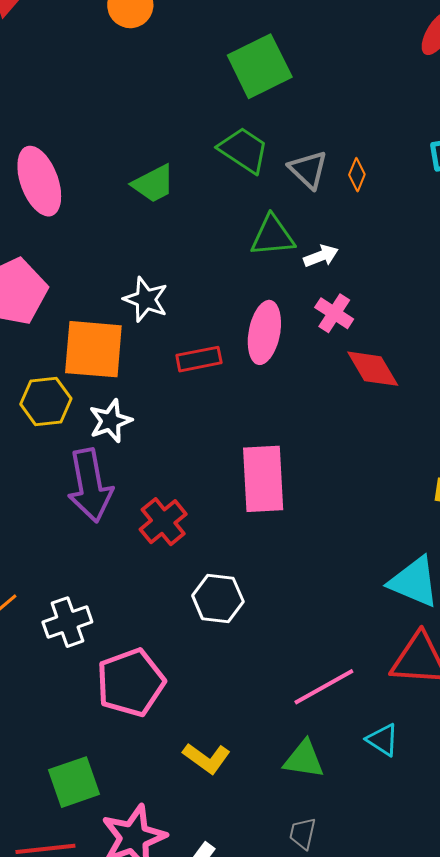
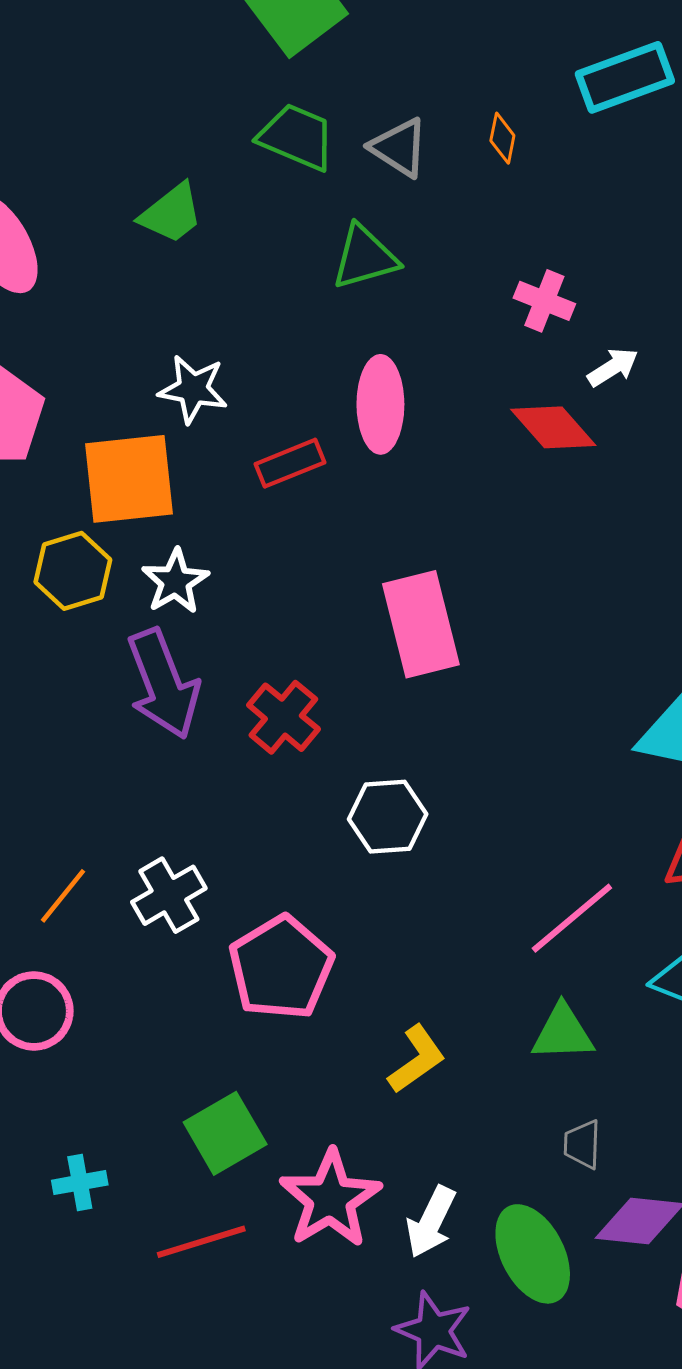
orange diamond: (357, 175) -> (502, 138), moved
white arrow: (321, 256) -> (613, 367), moved
pink cross: (334, 313) -> (544, 301), moved
yellow L-shape: (207, 758) -> (417, 1059), turned -60

